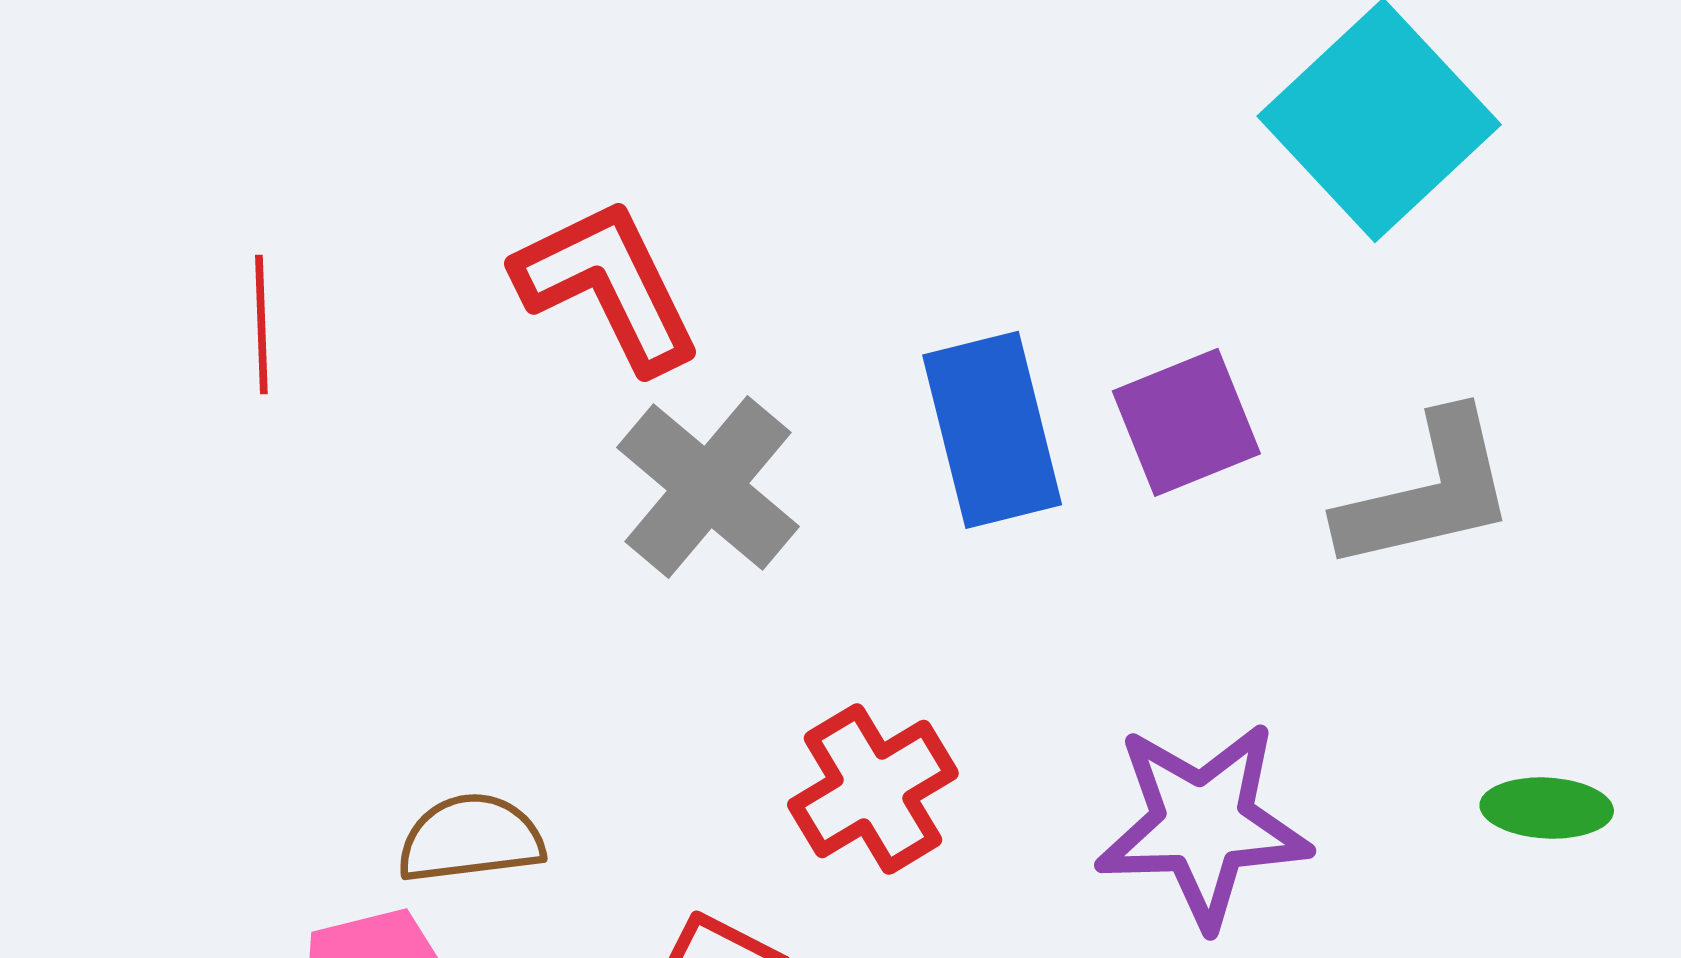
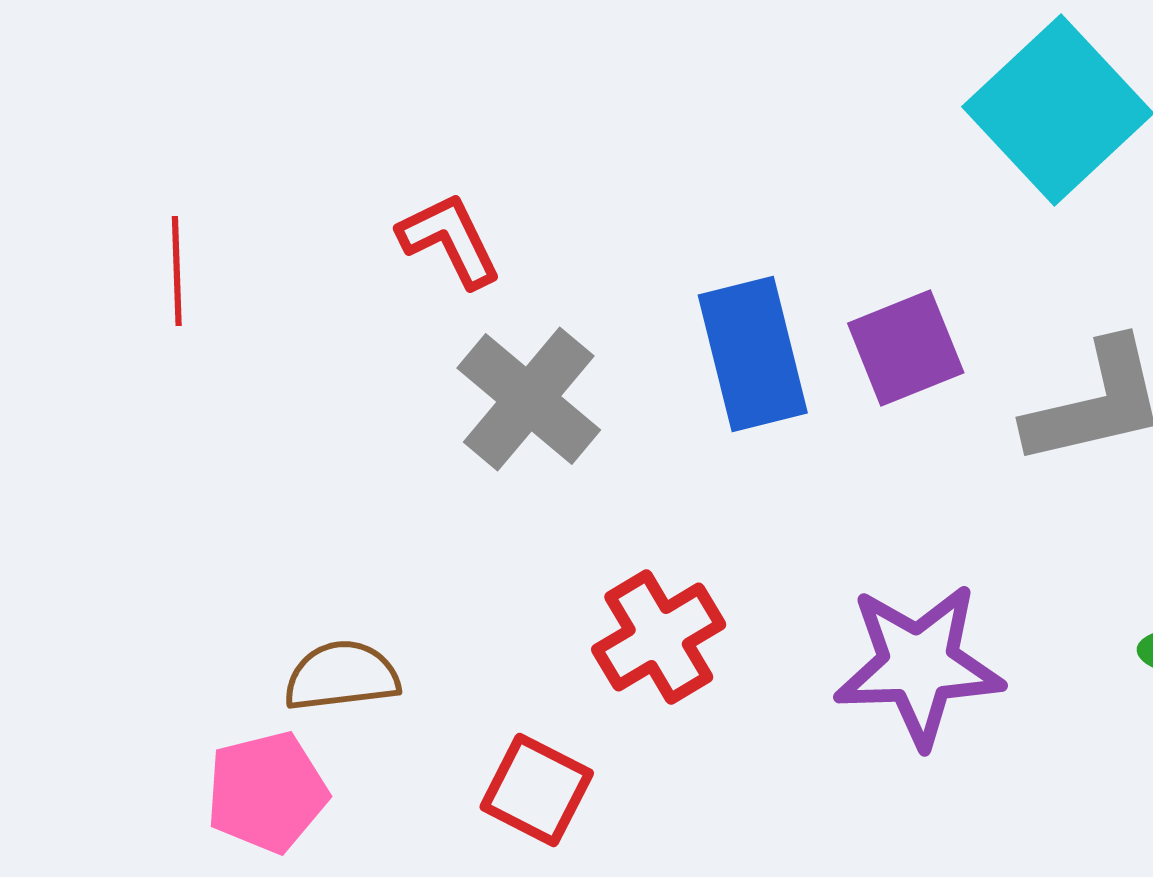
red L-shape: (608, 285) -> (450, 240), size x0.7

